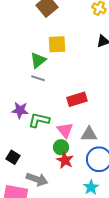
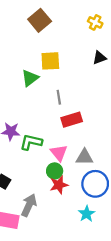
gray line: (38, 78) -> (59, 97), moved, turned 64
red star: (65, 160) -> (59, 185), turned 30
gray arrow: (37, 179) -> (29, 205), turned -85

